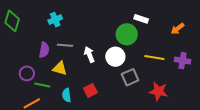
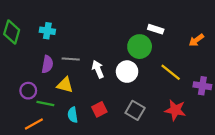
cyan cross: (55, 20) -> (47, 31), moved, turned 32
yellow line: (154, 57) -> (171, 72), turned 30
purple cross: (183, 61) -> (202, 86), moved
gray square: (130, 77) -> (135, 110), moved, turned -36

